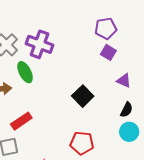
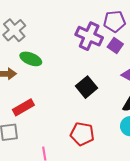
purple cross: (39, 44) -> (89, 36), moved
green ellipse: (25, 72) -> (31, 59), turned -45

